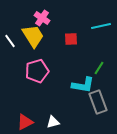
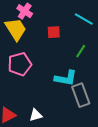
cyan line: (101, 26) -> (84, 19), turned 42
green line: (99, 68) -> (81, 51), moved

